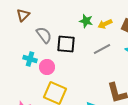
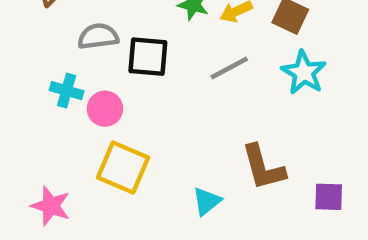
gray semicircle: (44, 35) -> (98, 36), turned -60

